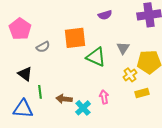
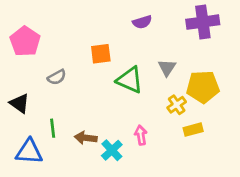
orange square: (75, 38) -> (101, 54), size x0.7
gray semicircle: (43, 47) -> (57, 77), moved
black triangle: (25, 74) -> (20, 103), moved

